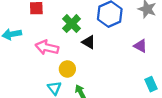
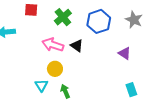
green cross: (72, 24) -> (63, 17), moved
pink arrow: (47, 47) -> (53, 45), moved

